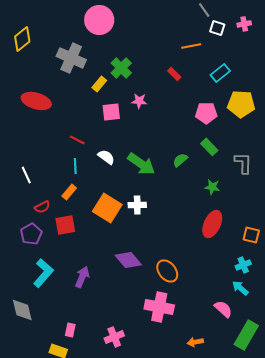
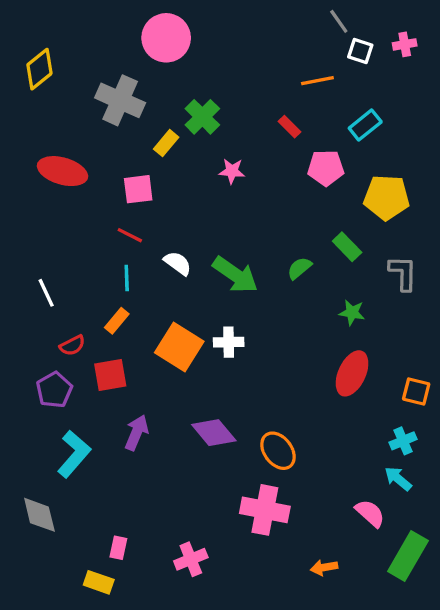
yellow pentagon: (241, 104) -> (387, 197), moved
pink square: (111, 112) -> (138, 189), moved
pink pentagon: (206, 113) -> (326, 168), moved
purple arrow: (82, 277) -> (137, 433), moved

